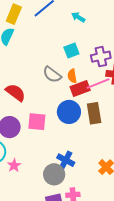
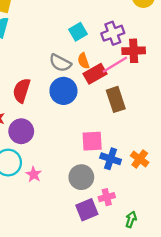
red semicircle: (15, 93) -> (22, 91), turned -100
blue circle: (69, 112) -> (63, 91), moved
pink square: (37, 122) -> (92, 141), moved
blue cross: (66, 160) -> (111, 159), moved

